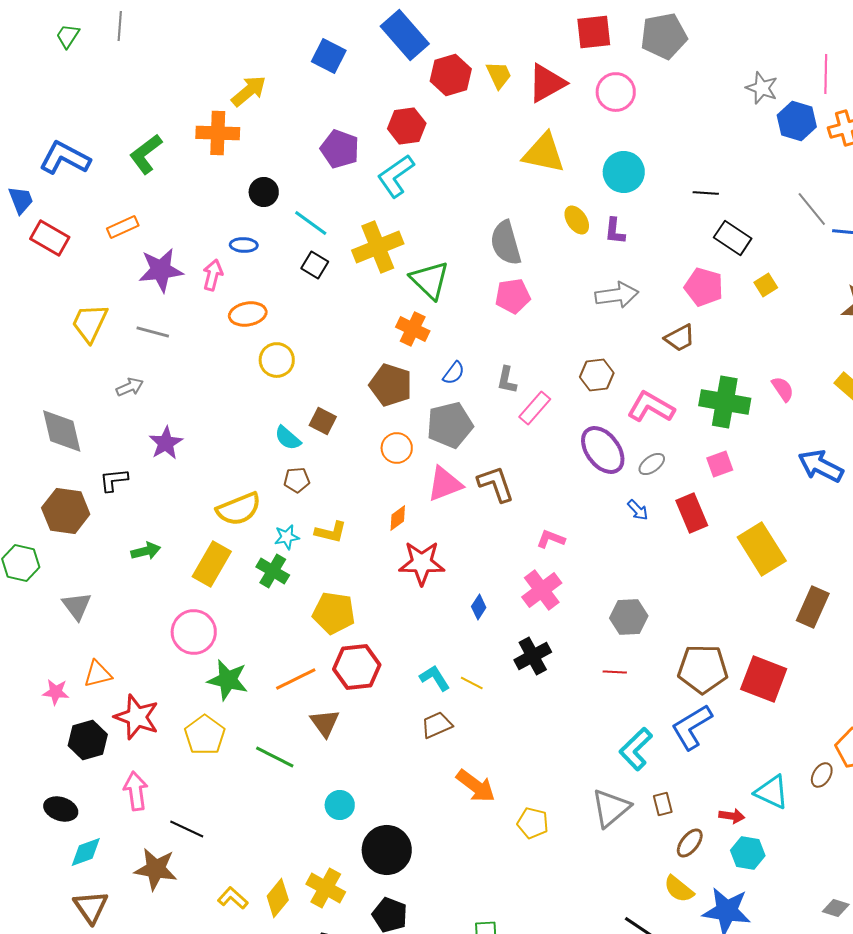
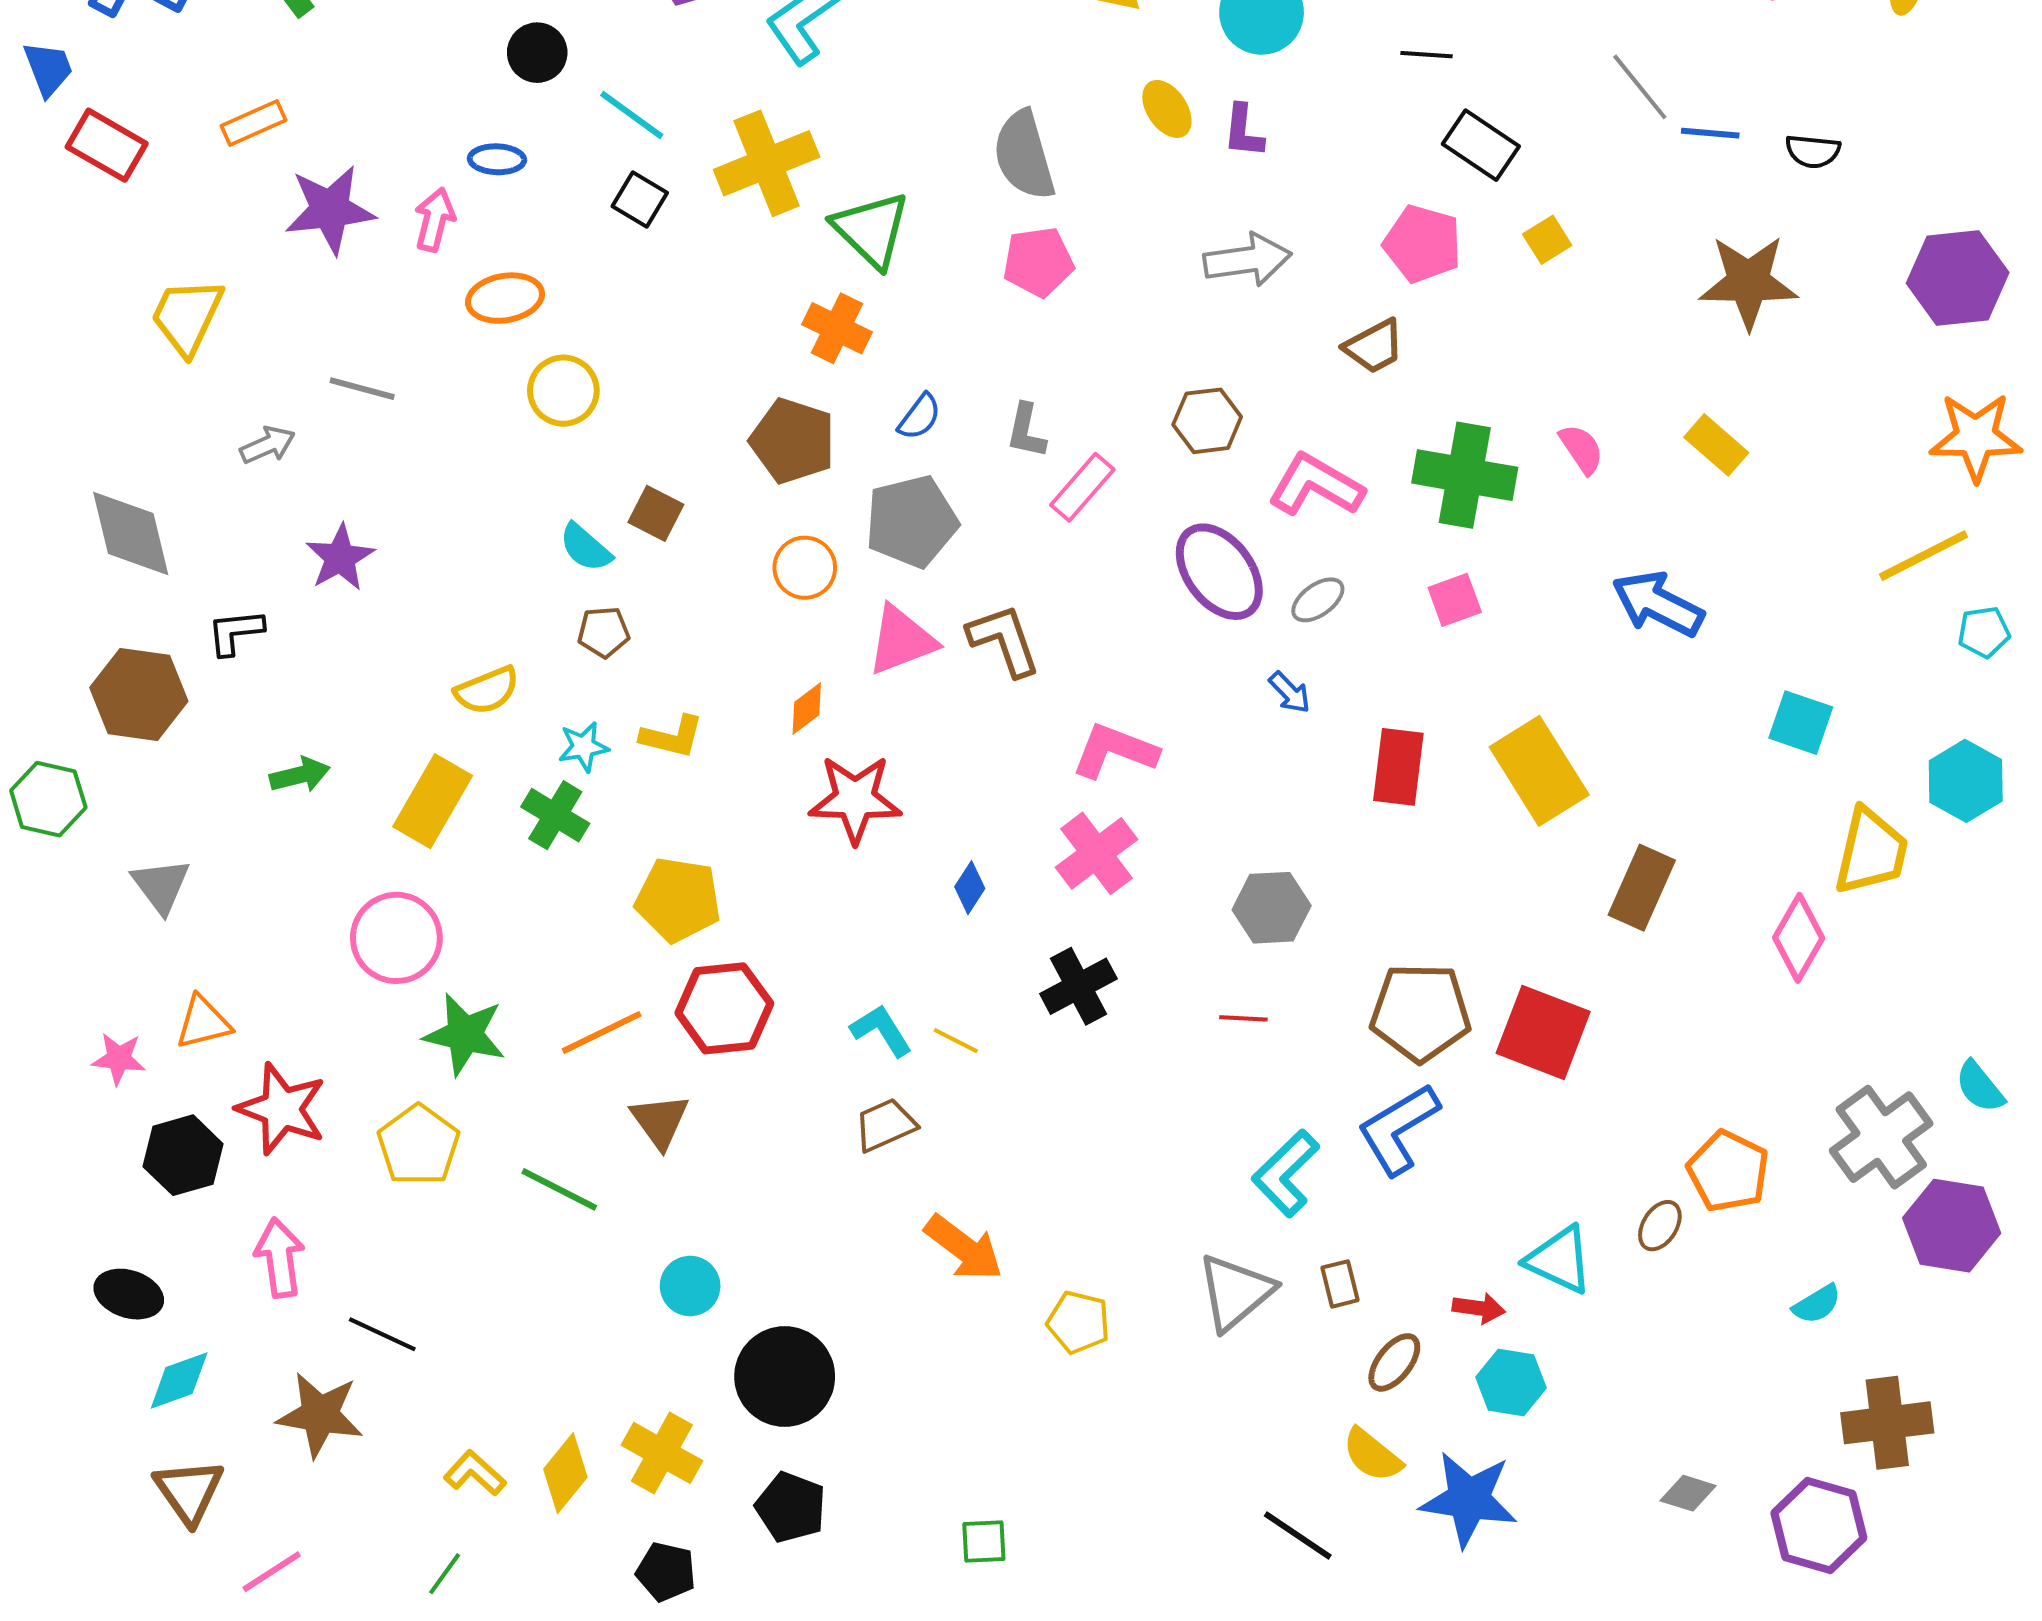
gray line: (153, 332) -> (362, 389), moved
yellow semicircle: (239, 509) -> (487, 690), size x0.7
red rectangle: (692, 513) -> (1398, 767), moved, turned 30
pink L-shape: (551, 539) -> (1115, 751), size x1.5

